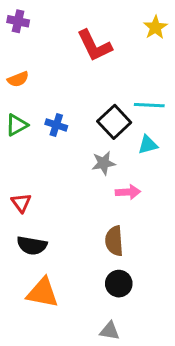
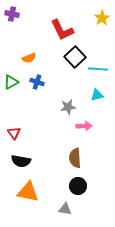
orange semicircle: (18, 79) -> (29, 58), moved
black square: (114, 122) -> (75, 57), moved
gray triangle: (110, 331) -> (65, 209), moved

